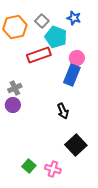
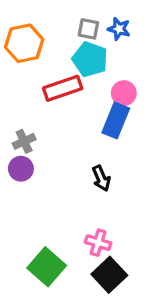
gray square: (42, 21) -> (88, 29), moved, turned -32
black square: (76, 145) -> (109, 275), moved
green square: (29, 166) -> (47, 267), size x1.6
pink cross: (53, 169) -> (98, 243), moved

